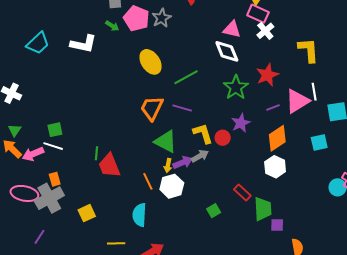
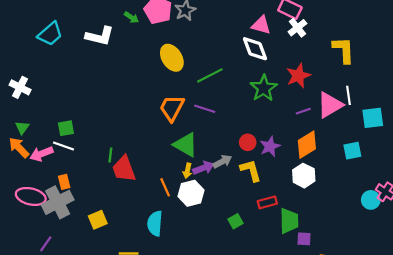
purple star: (241, 123) -> (270, 146), moved
yellow L-shape: (203, 133) -> (251, 170), moved
red rectangle: (242, 193) -> (267, 202), turned -60

